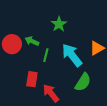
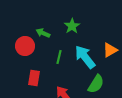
green arrow: (32, 41) -> (43, 33), moved
red rectangle: (32, 79) -> (34, 78), moved

